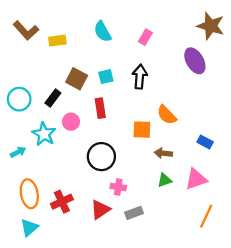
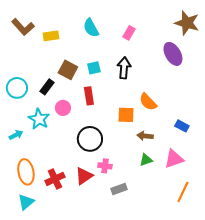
red triangle: (100, 210) -> (84, 176), moved

